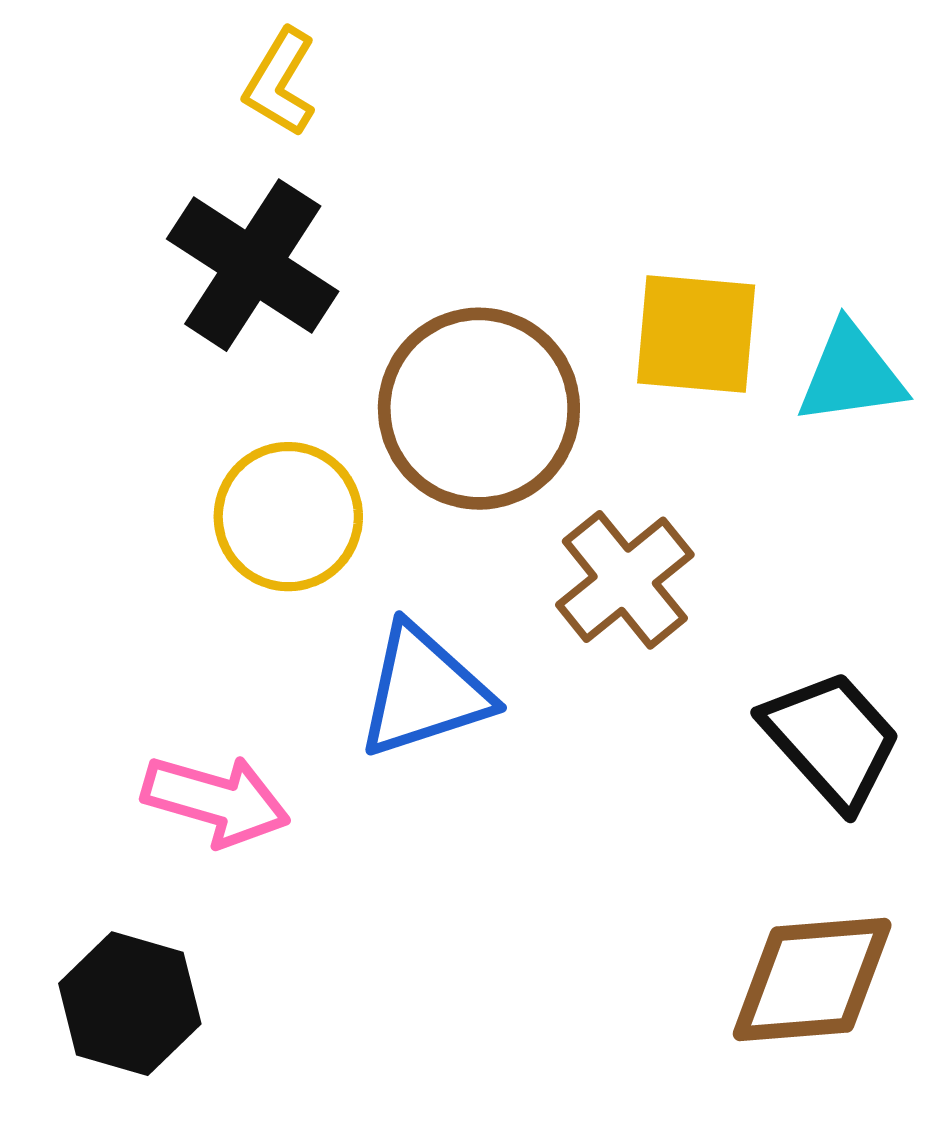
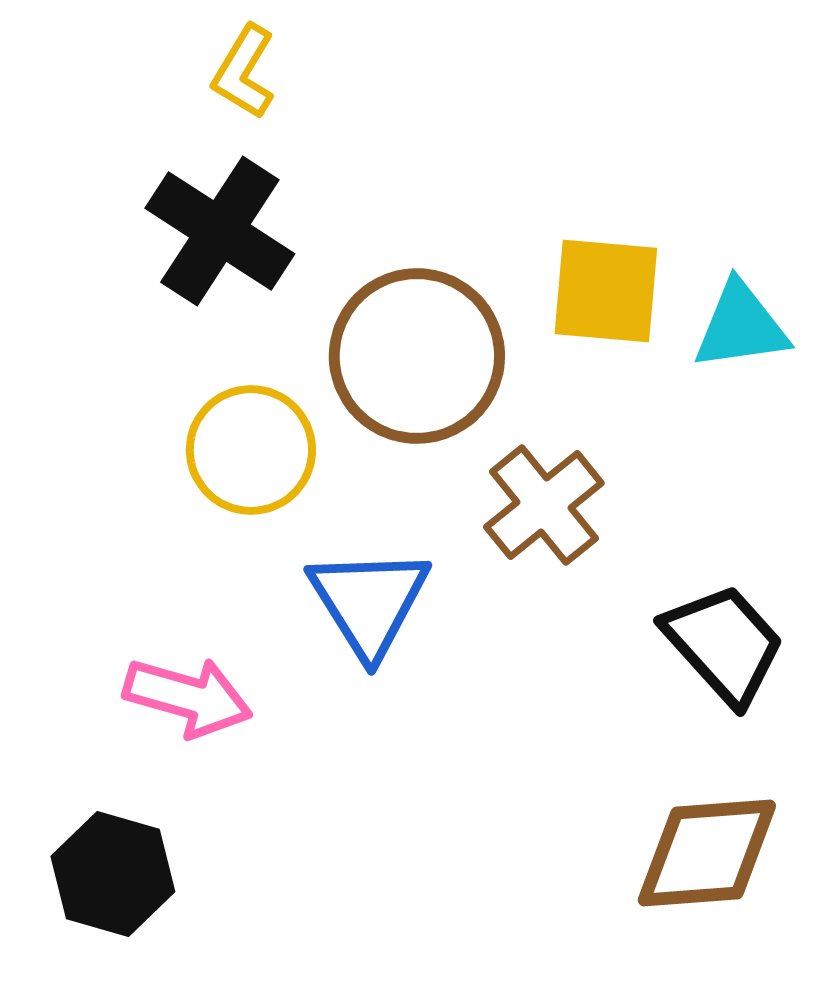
blue triangle: (424, 691) -> (369, 602), turned -44

